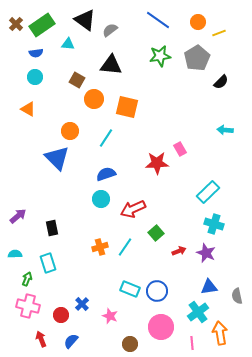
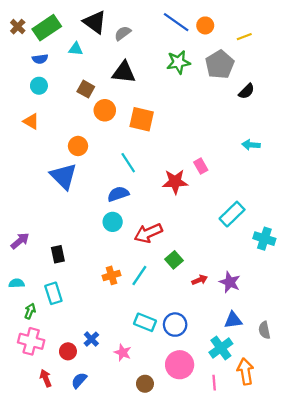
orange circle: (198, 22) -> (205, 25), moved
cyan line: (106, 138) -> (128, 163), moved, turned -66
cyan cross: (214, 224) -> (264, 239), moved

